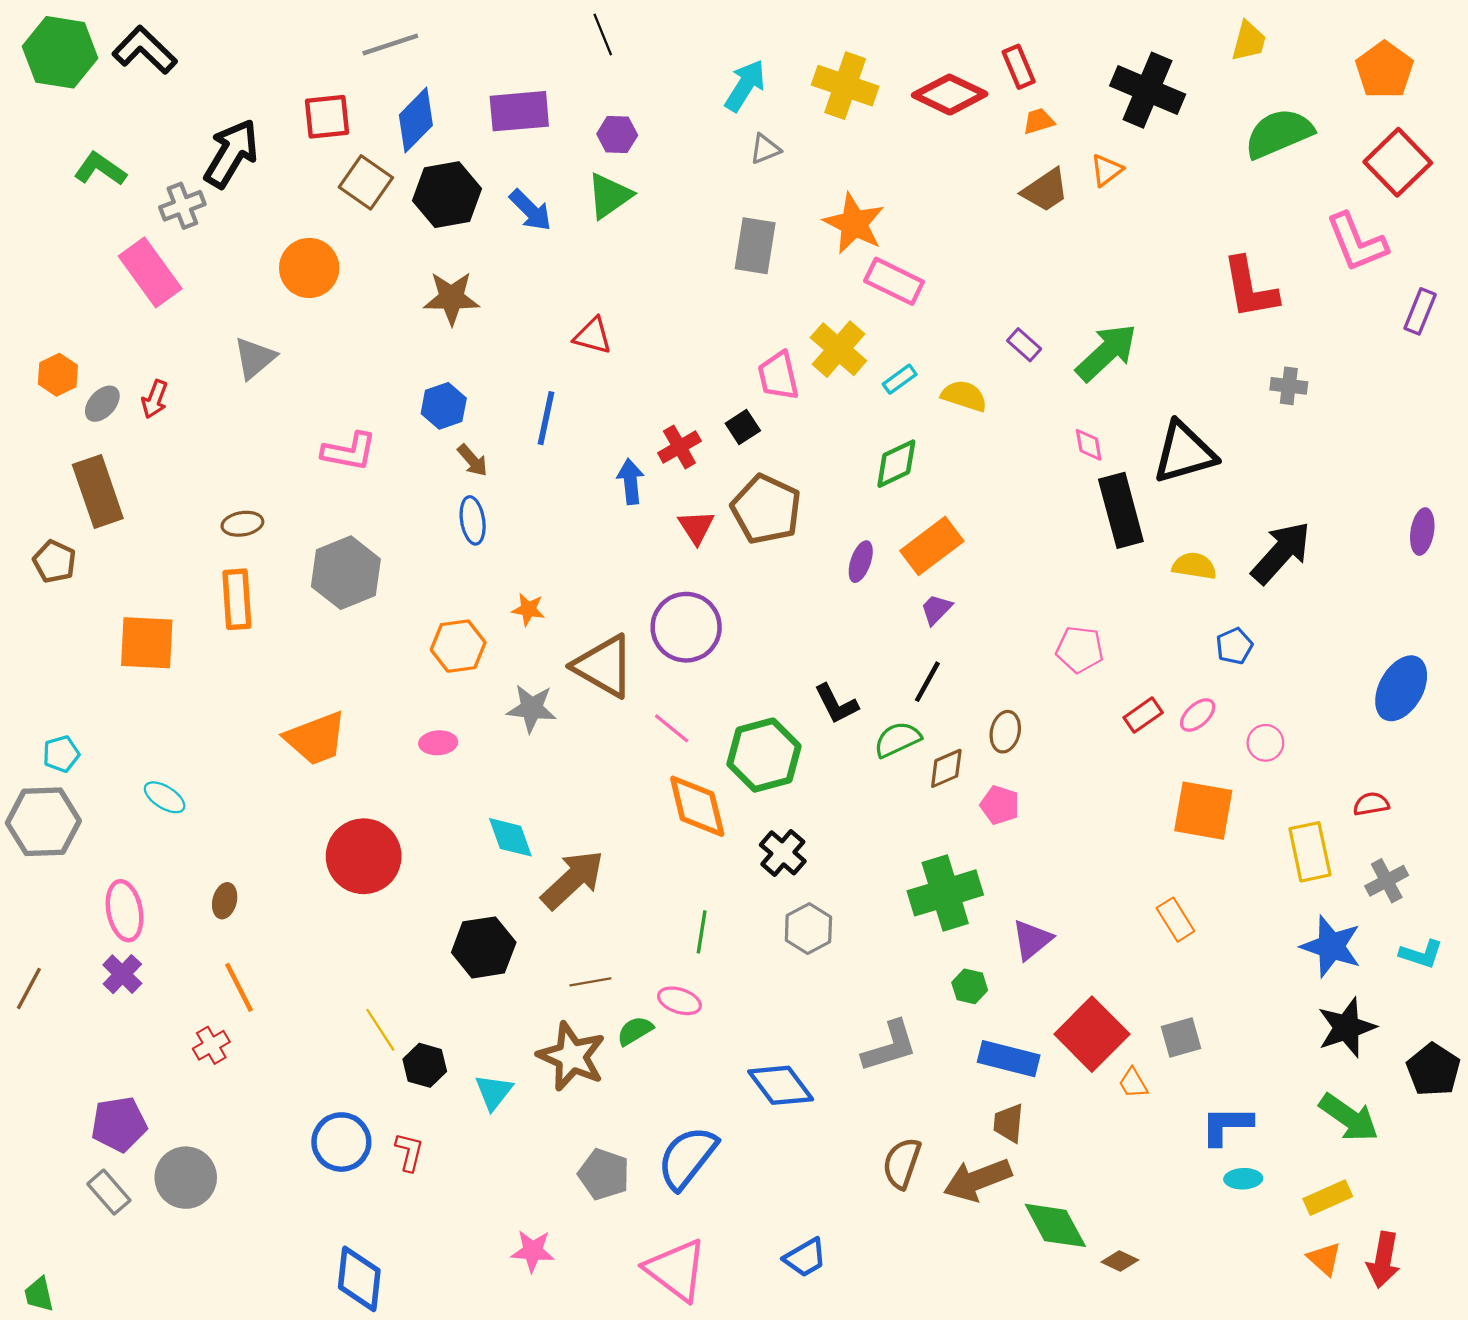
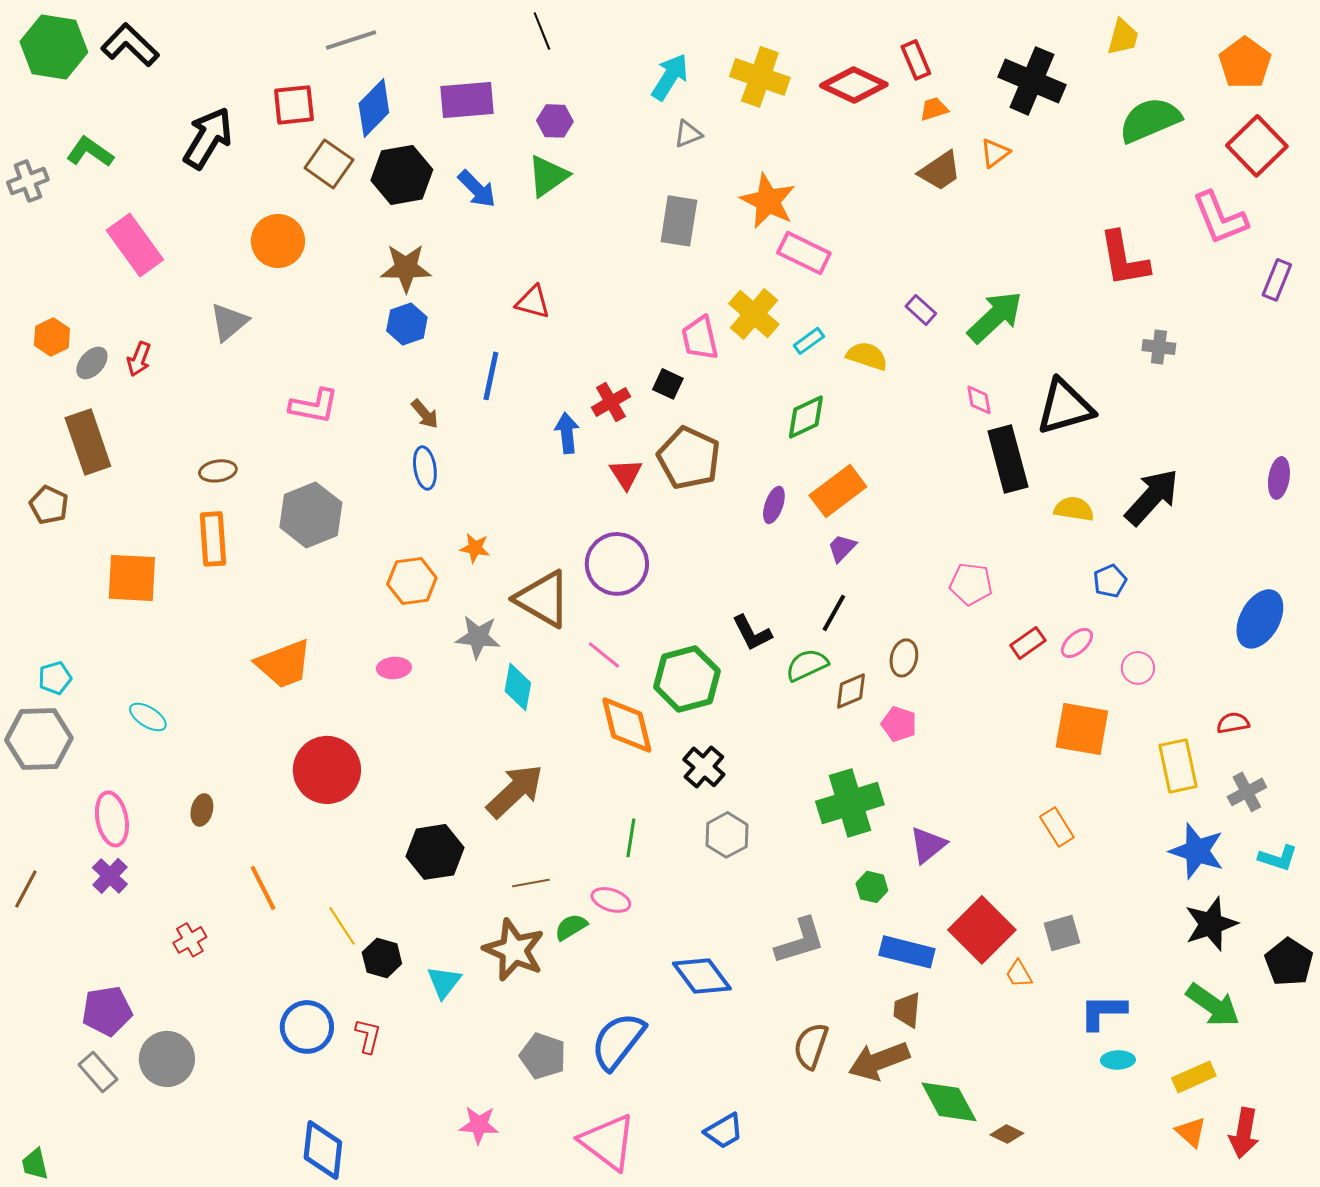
gray cross: (182, 206) -> (28, 181), moved
blue hexagon: (444, 406) -> (407, 324), moved
black square: (743, 427) -> (668, 384), turned -32
cyan diamond: (510, 837) -> (518, 687), moved, turned 30
orange line: (239, 987) -> (263, 888), moved

